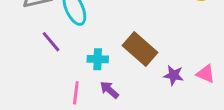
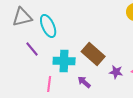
cyan cross: (98, 59) -> (64, 61), size x1.5
purple arrow: (109, 90) -> (84, 82), moved

